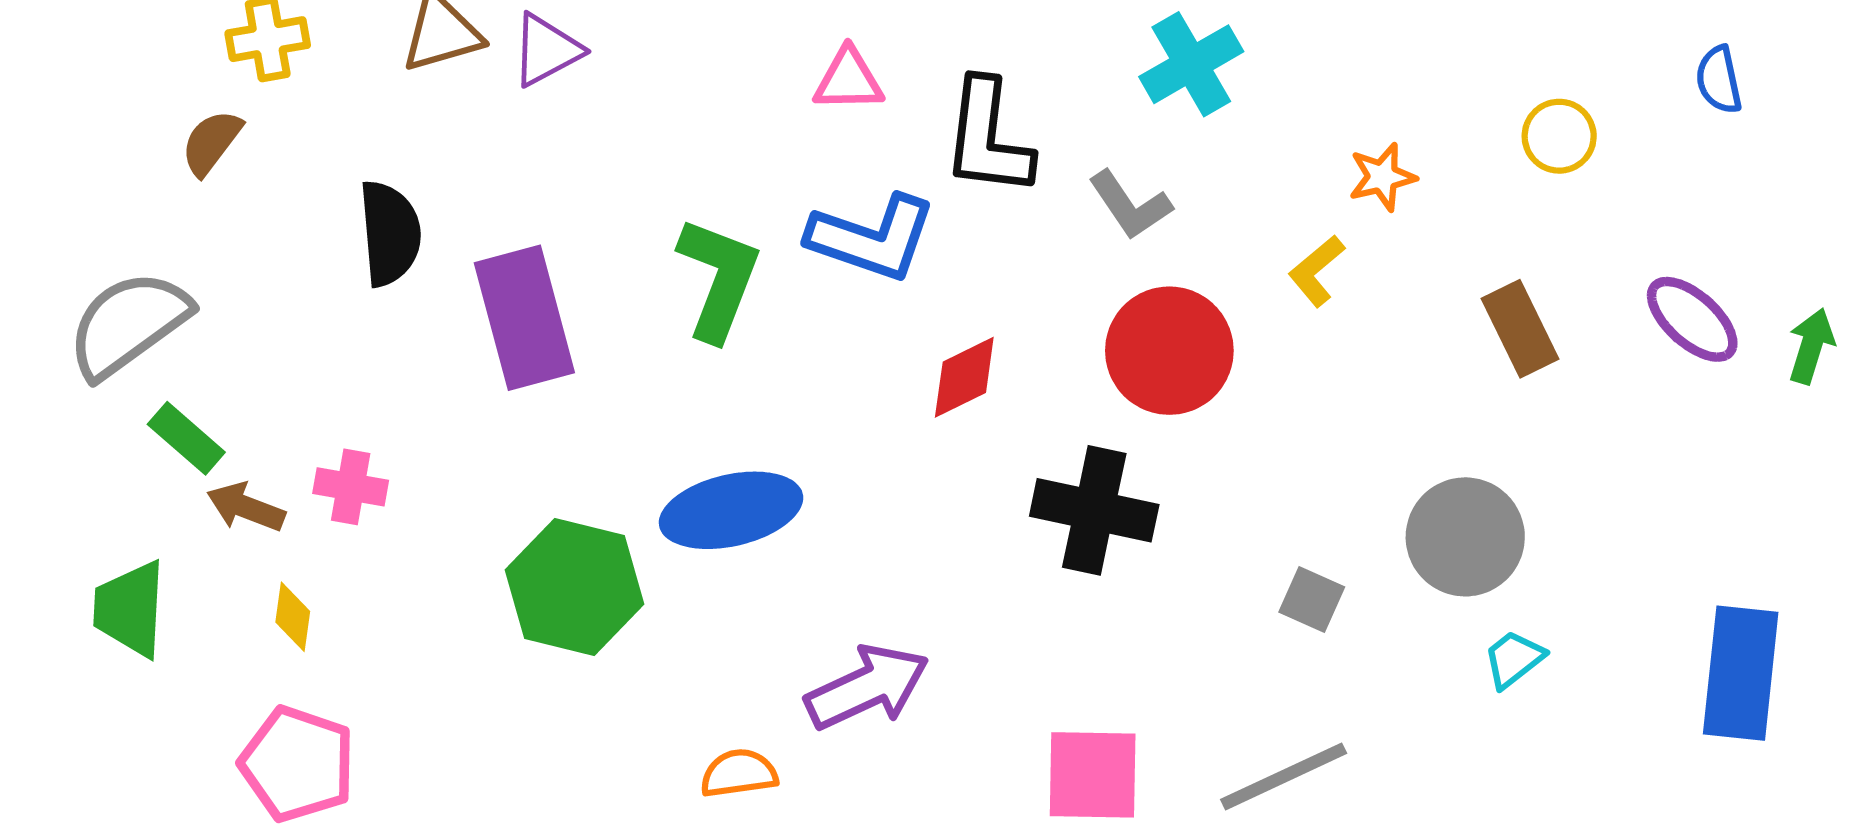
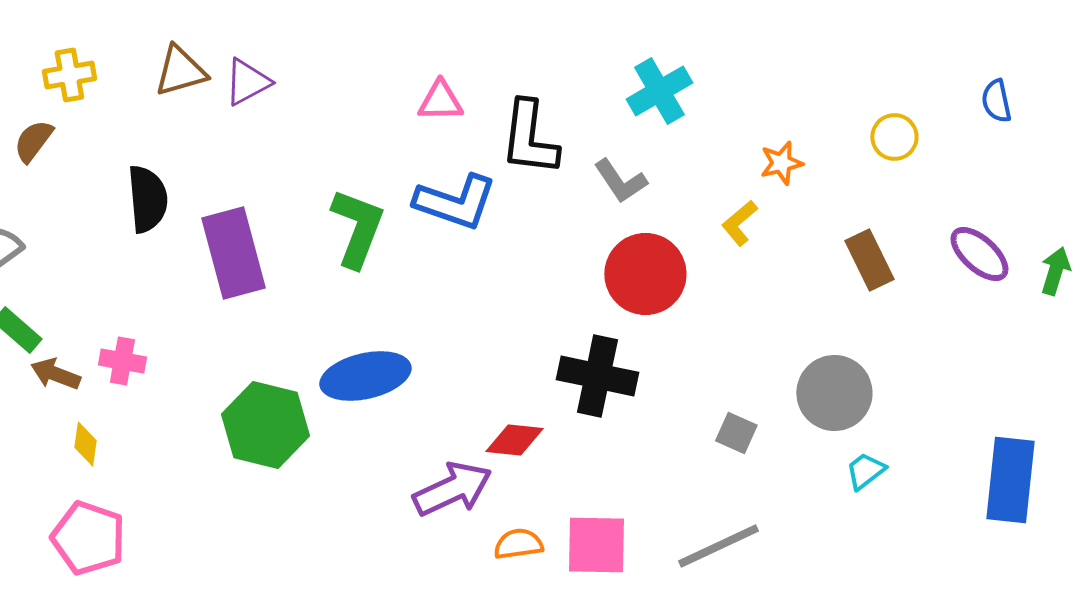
red diamond: (964, 377) -> (514, 440), moved, turned 32
orange semicircle: (739, 773) -> (518, 544), moved

